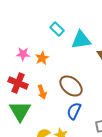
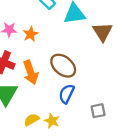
orange arrow: (42, 92) -> (31, 72), size x1.5

